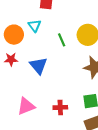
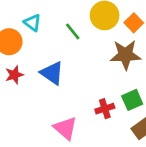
pink triangle: (26, 106) -> (65, 128), moved, turned -42
red cross: (60, 107) -> (105, 109), moved

